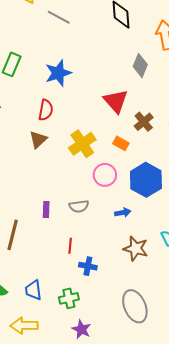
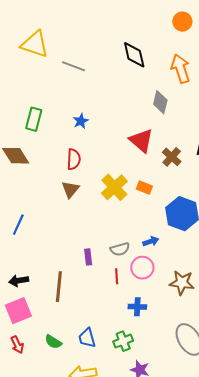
blue star: (58, 73) -> (81, 121), size x0.6
orange rectangle: (121, 143) -> (144, 188), moved
pink circle: (105, 175) -> (142, 268), moved
blue arrow: (123, 213) -> (151, 241), moved
red line: (70, 246) -> (117, 276), moved

